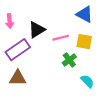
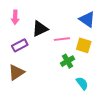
purple rectangle: (18, 50) -> (20, 45), size x0.7
brown triangle: (18, 78) -> (16, 72), turned -42

